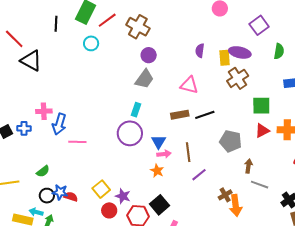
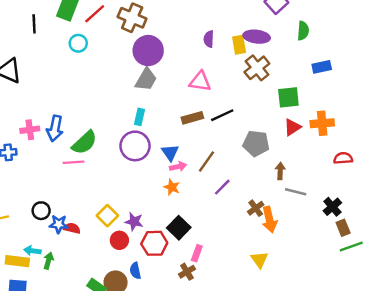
purple circle: (149, 55) -> (148, 51), size x1.6
blue arrow: (59, 124) -> (55, 128), moved
brown line: (188, 152) -> (207, 162), turned 48
green semicircle: (43, 171) -> (84, 143), moved, size x1.6
black circle: (47, 196) -> (41, 211), moved

